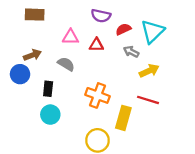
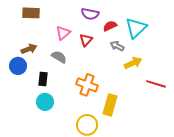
pink triangle: (71, 37) -> (63, 33), turned -42
red triangle: (96, 45) -> (86, 40), turned -48
red line: (148, 100) -> (156, 84), moved

